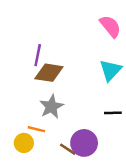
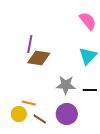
gray star: (51, 107) -> (66, 85), moved, turned 30
brown line: (68, 149) -> (40, 119), moved

